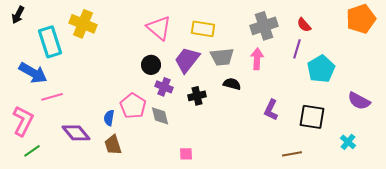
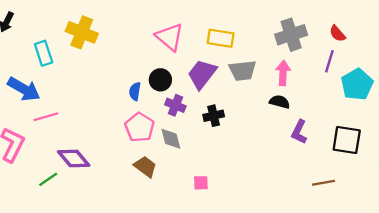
cyan rectangle: (50, 42) -> (44, 53), size x0.7
black semicircle: (232, 84) -> (280, 102), moved
blue semicircle: (109, 118) -> (135, 91), moved
brown trapezoid: (113, 145) -> (145, 167), moved, turned 145
green line: (32, 151) -> (48, 179), moved

